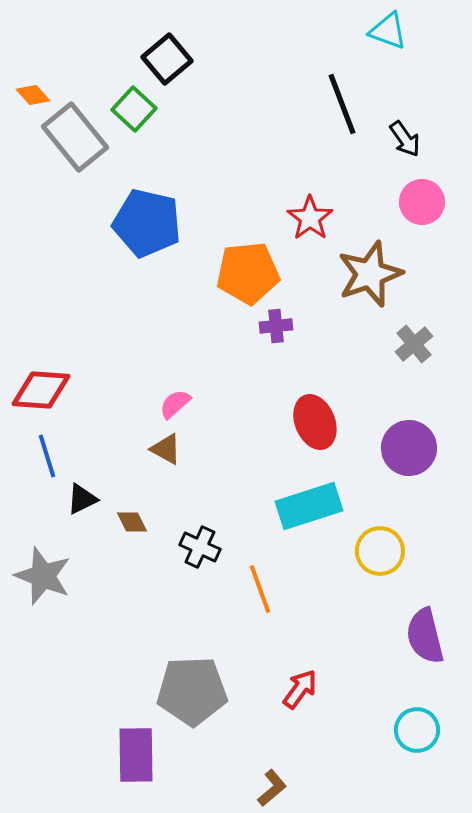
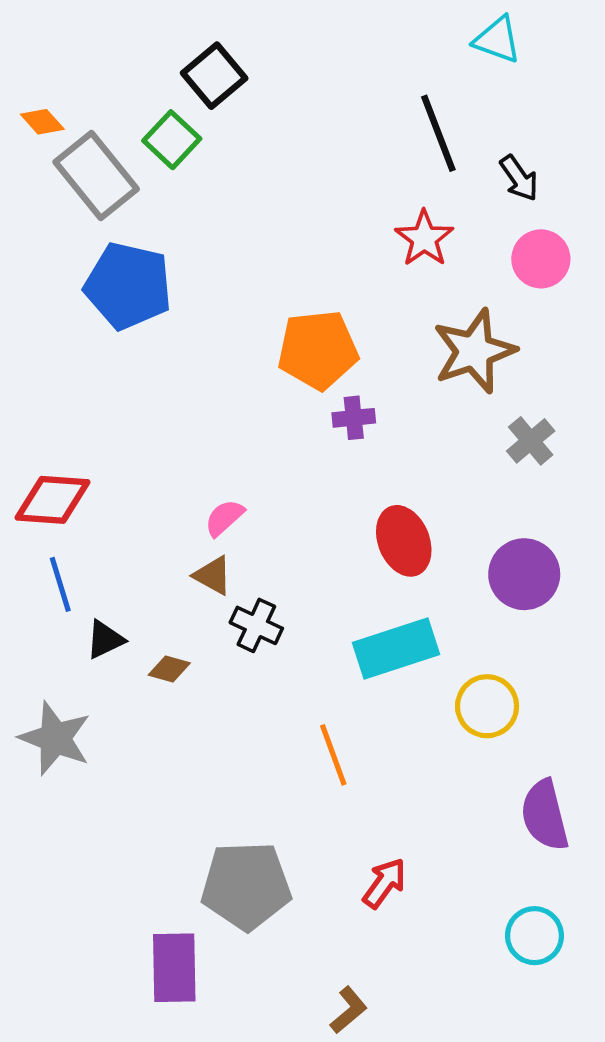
red star: (310, 218) -> (424, 238), moved
blue pentagon: (147, 223) -> (128, 286), moved
brown diamond: (132, 522) -> (169, 669), turned -48
black cross: (200, 547) -> (256, 625), moved

